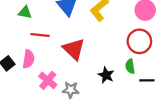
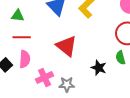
red line: (40, 35) -> (22, 37), moved
pink cross: (48, 80) -> (45, 77), turned 30

